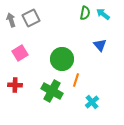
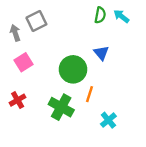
gray arrow: (11, 20) -> (15, 33), moved
blue triangle: (100, 45) -> (101, 53), moved
red cross: (15, 85) -> (18, 100), turned -32

